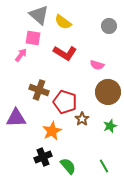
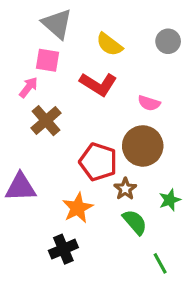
yellow semicircle: (63, 22) -> (109, 44), moved
brown cross: (39, 90) -> (46, 121), moved, turned 30
brown circle: (108, 92) -> (143, 146), moved
green semicircle: (68, 166) -> (135, 222), moved

